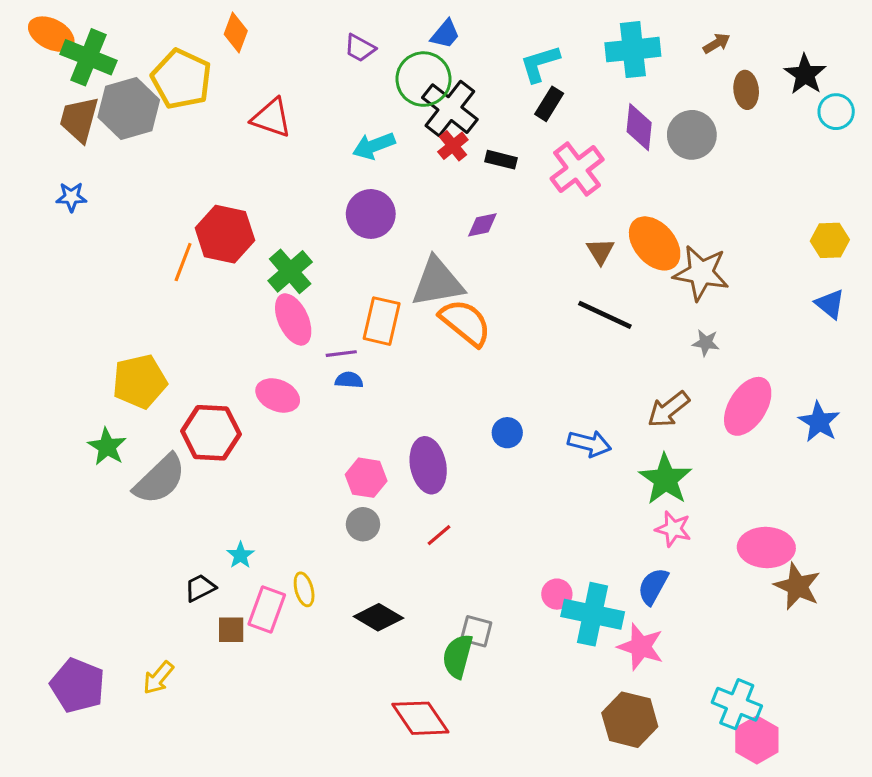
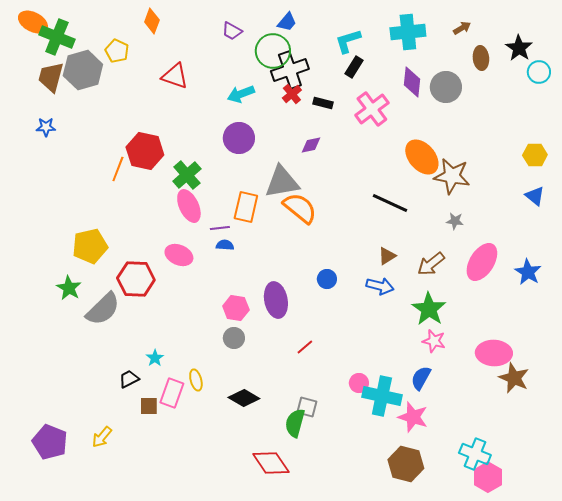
yellow pentagon: (181, 79) -> (117, 51), size x0.6
black cross: (450, 109) -> (290, 70), turned 33
brown triangle: (600, 251) -> (387, 256), moved, turned 30
red line: (439, 535) -> (305, 347), moved

